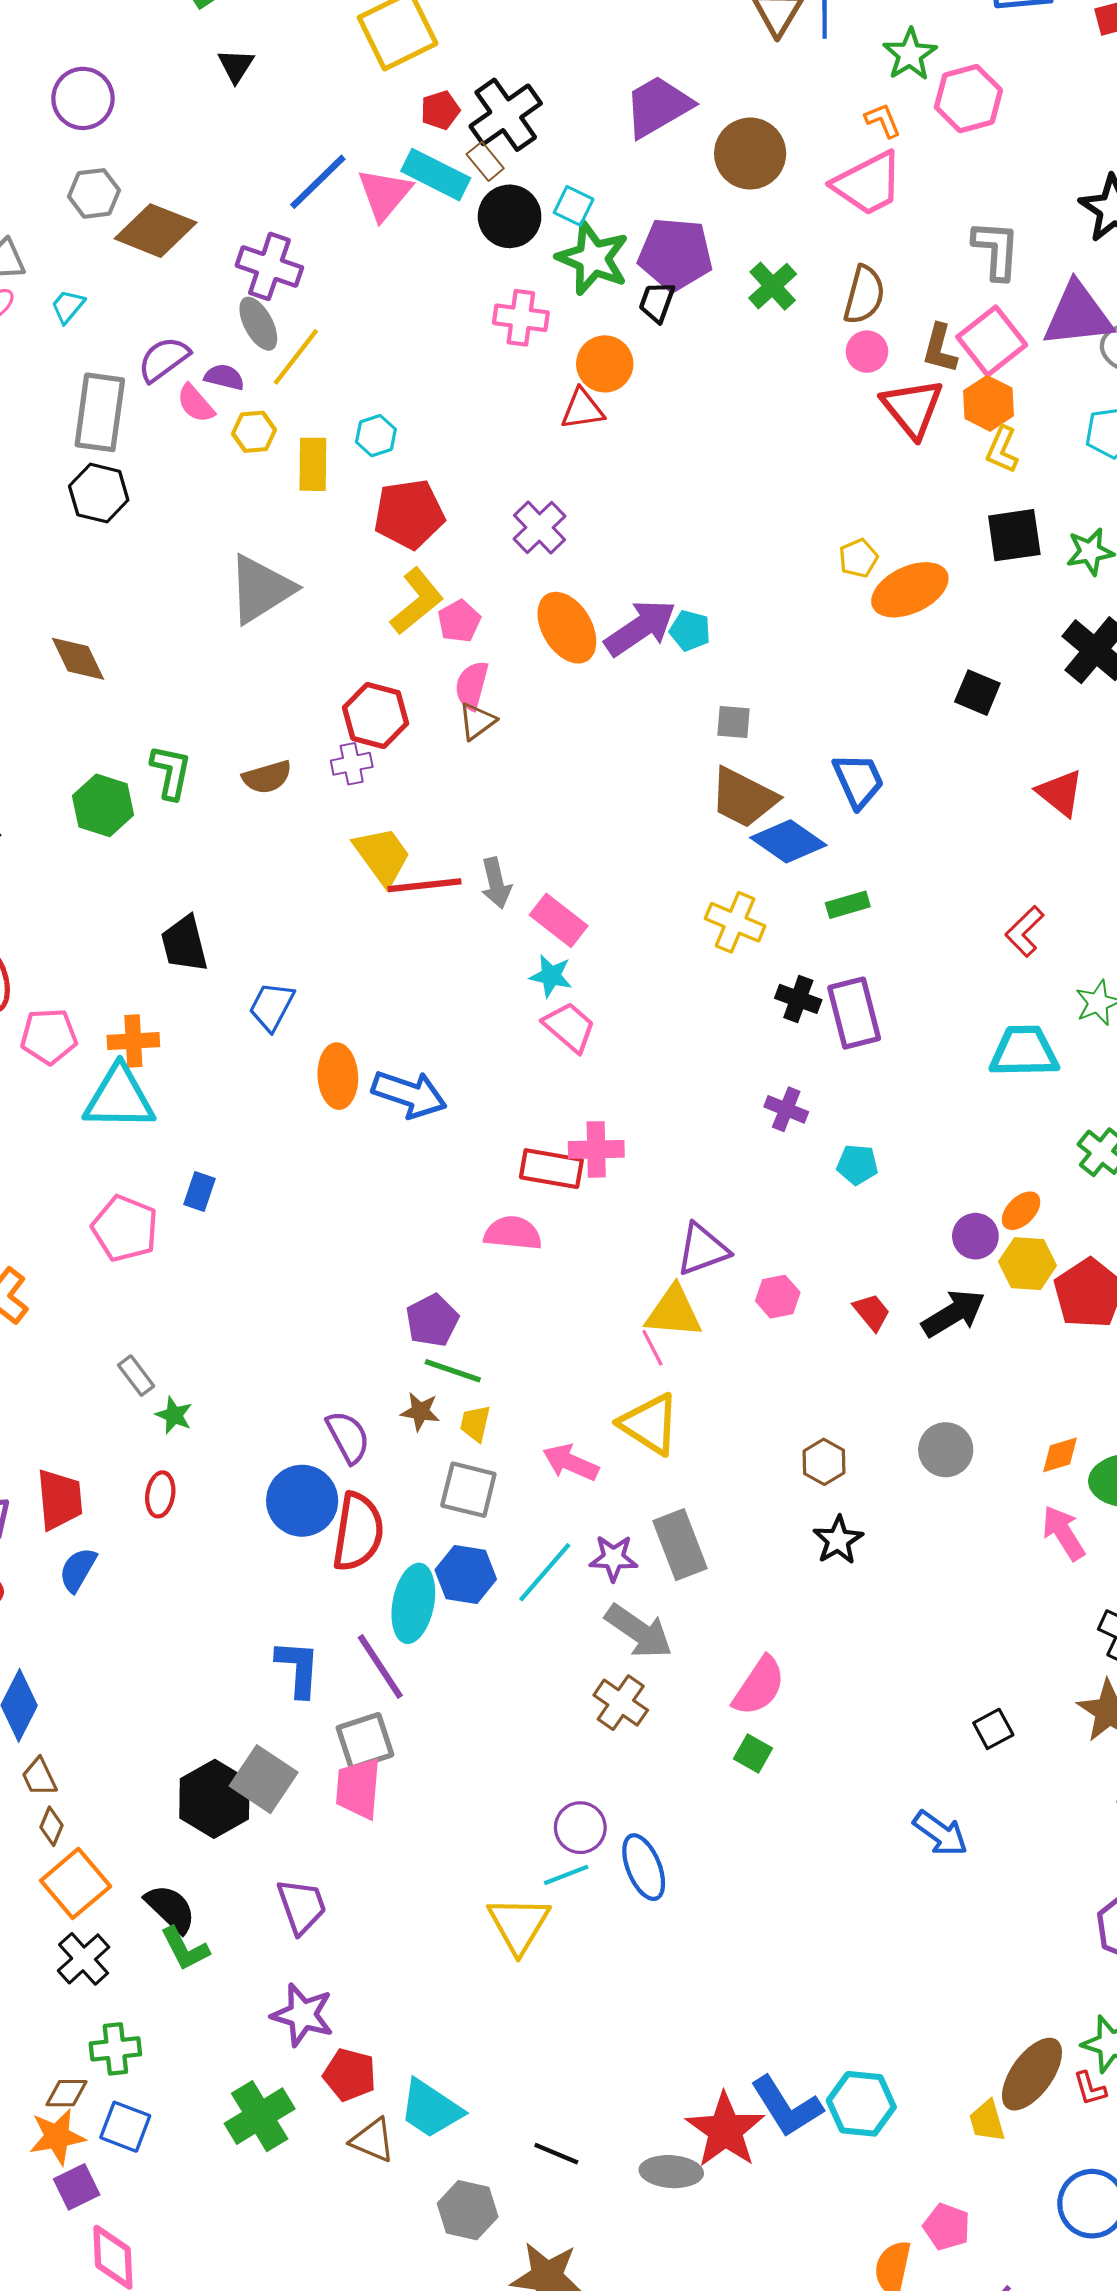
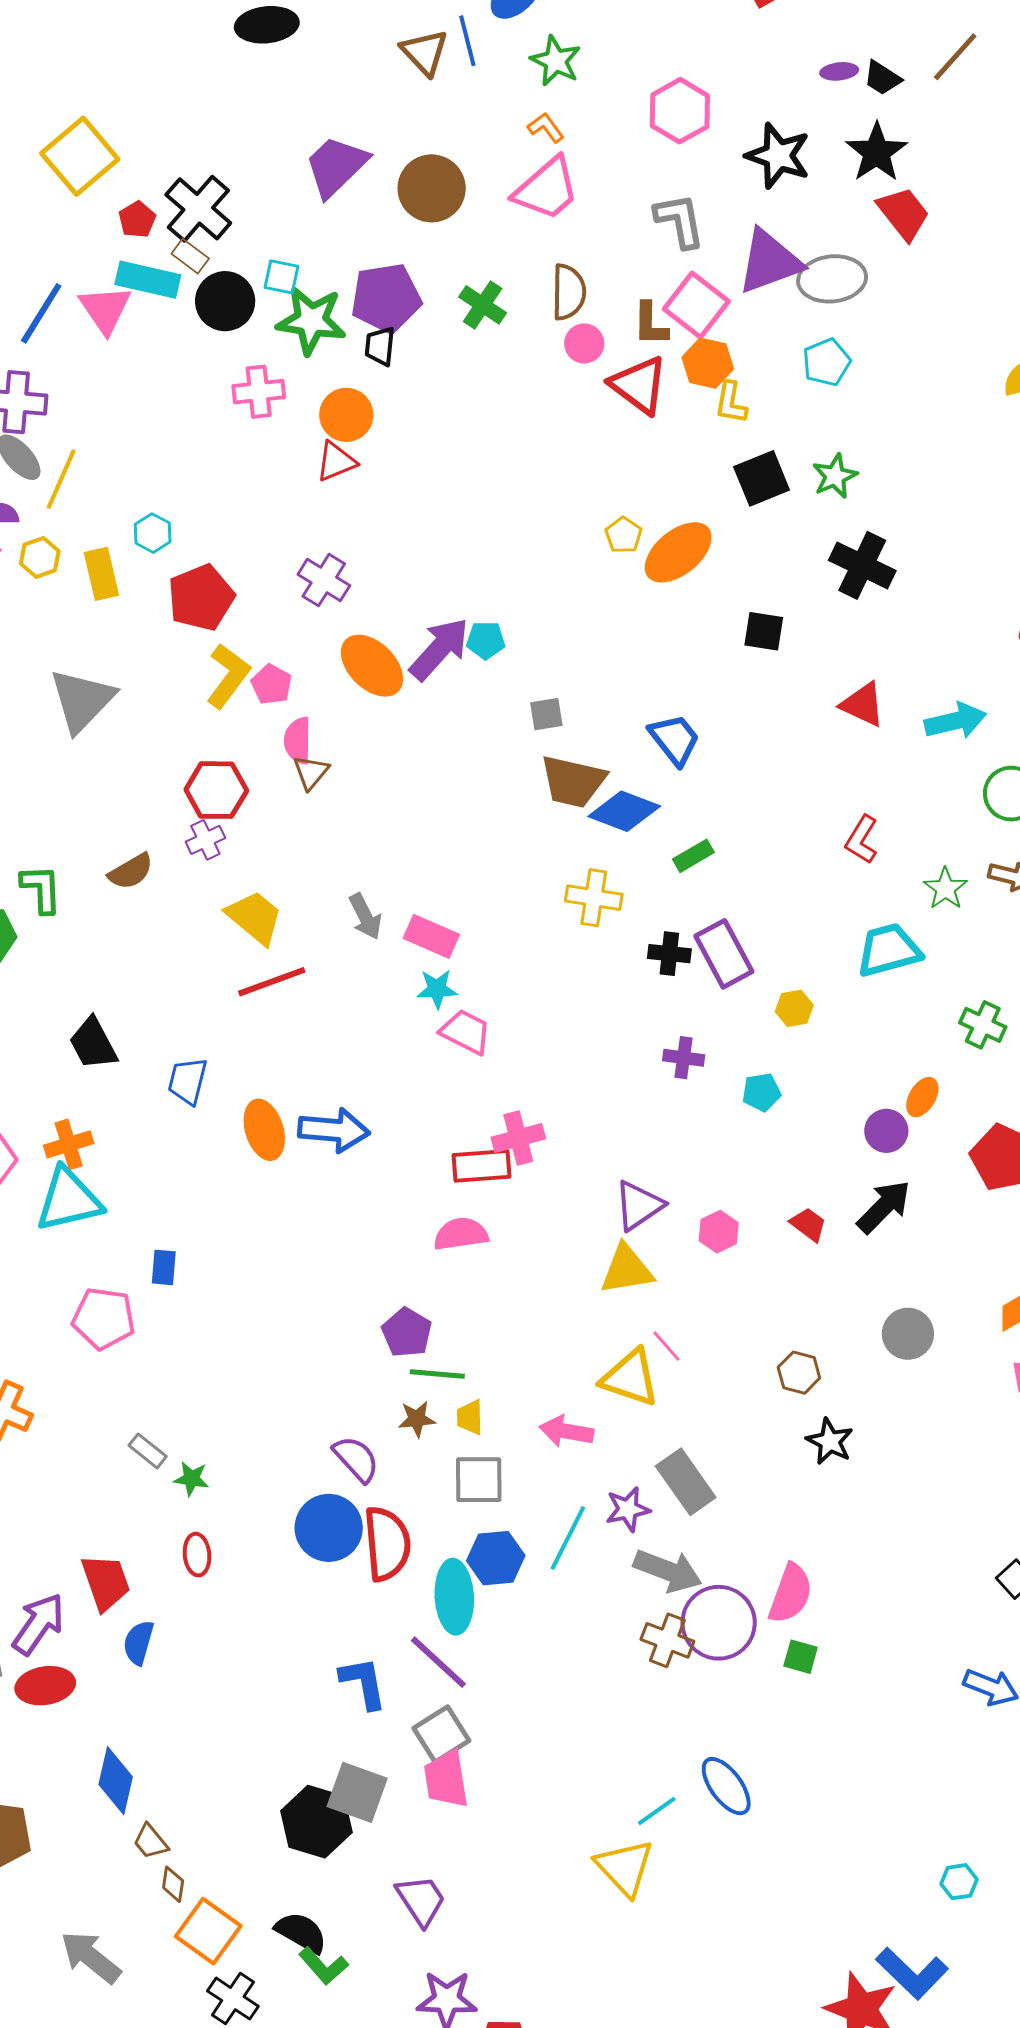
pink hexagon: (968, 99) -> (680, 111), moved
red line: (424, 885) -> (272, 982), moved
yellow hexagon: (1027, 1264) -> (794, 1008), moved, size x0.7
pink line: (652, 1348) -> (667, 1346), moved
purple circle: (580, 1828) -> (719, 1623), moved, size x1.5
cyan hexagon: (861, 2104) -> (959, 1882), moved, size x0.6

